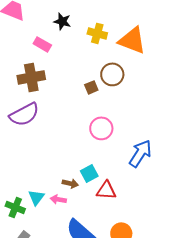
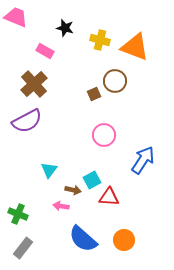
brown cross: (31, 77) -> (34, 84), turned -32
cyan triangle: (36, 197) -> (49, 170), moved

